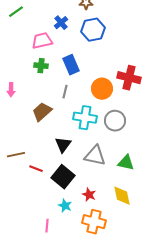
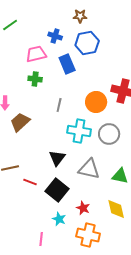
blue cross: (61, 23) -> (55, 36), turned -32
blue rectangle: (71, 65) -> (67, 64), moved
brown trapezoid: (42, 112) -> (20, 122), moved

